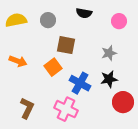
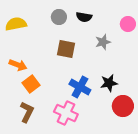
gray circle: (48, 20) -> (59, 17), moved
pink circle: (119, 21) -> (128, 24), moved
gray star: (109, 53) -> (103, 42), moved
orange square: (53, 67) -> (31, 84), moved

